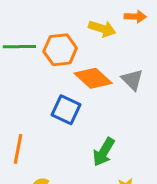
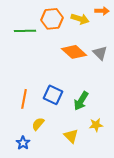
orange hexagon: (60, 50) -> (52, 19), moved
blue square: (66, 110) -> (53, 95), moved

